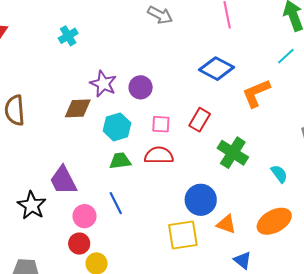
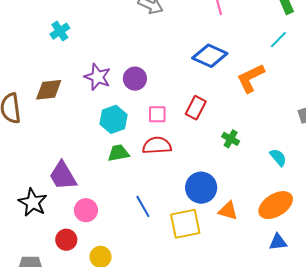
brown diamond: (78, 108) -> (49, 90), moved
green cross: (233, 153) -> (231, 139), size x0.6
blue line: (116, 203) -> (143, 207), moved
red circle: (79, 244) -> (66, 240), moved
blue triangle: (243, 260) -> (278, 242), moved, turned -42

